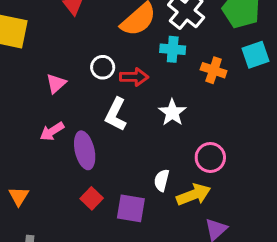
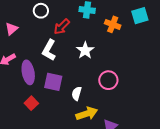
white circle: (103, 67) -> (41, 11), moved
red arrow: (134, 77) -> (62, 27), turned 132
yellow arrow: (194, 195) -> (87, 114), moved
purple square: (131, 208) -> (53, 82), moved

